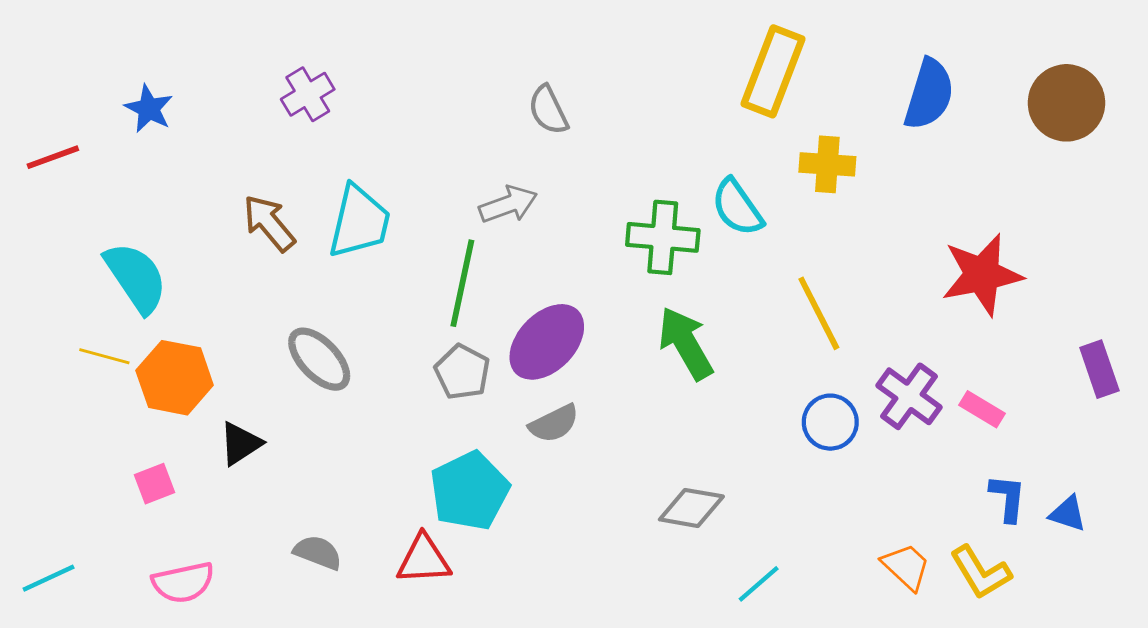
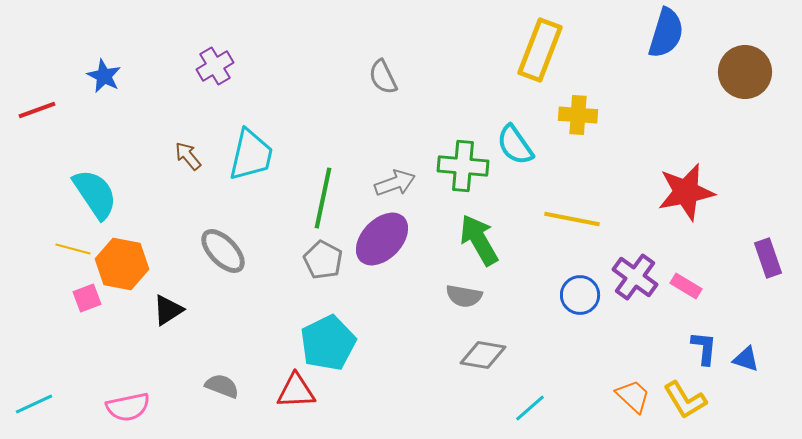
blue semicircle: (929, 94) -> (666, 33), moved
gray arrow: (508, 204) -> (395, 183), moved
brown arrow: (269, 223) -> (188, 156), size x0.7
yellow line: (819, 313) -> (572, 219), turned -52
gray semicircle: (554, 424) -> (464, 296), moved, turned 36
pink square: (155, 484) -> (87, 298), moved

